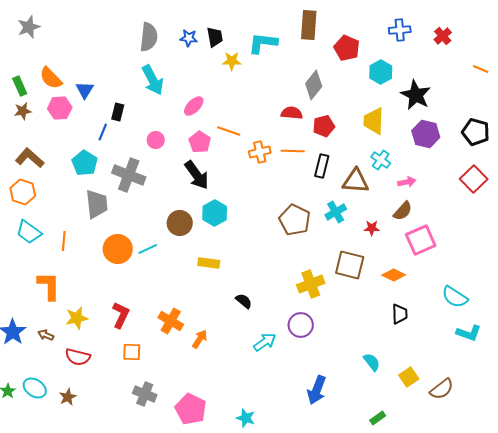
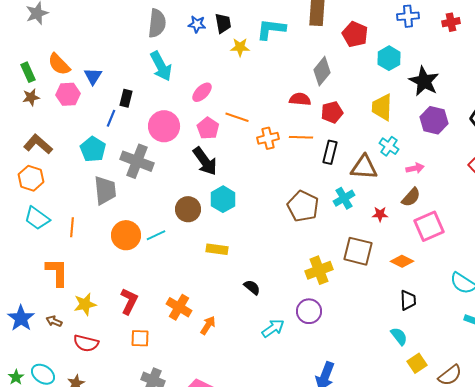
red cross: (443, 36) -> (451, 22), turned 30
pink circle: (156, 140) -> (164, 126), size x1.8
cyan semicircle: (372, 362) -> (399, 336), moved

